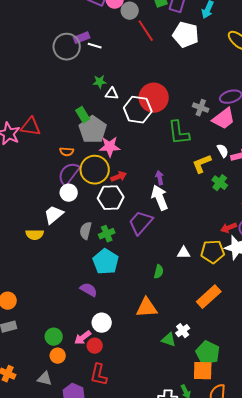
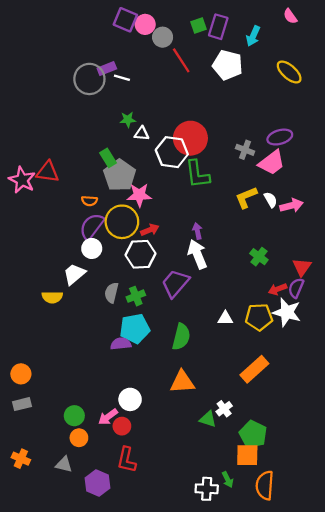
green L-shape: (179, 133) -> (197, 174), moved
yellow L-shape: (202, 164) -> (246, 197), moved
green cross: (220, 183) -> (259, 257), moved
cyan pentagon: (106, 262) -> (135, 329), turned 30
green semicircle: (159, 272) -> (181, 337), moved, size x1.6
purple semicircle: (89, 290) -> (121, 344), moved, turned -36

